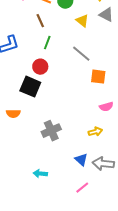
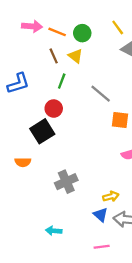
yellow triangle: (82, 21) -> (75, 56), moved
black square: (30, 87) -> (42, 131), turned 35
yellow arrow: (95, 132) -> (111, 196), moved
pink line: (82, 188) -> (102, 247), turned 32

